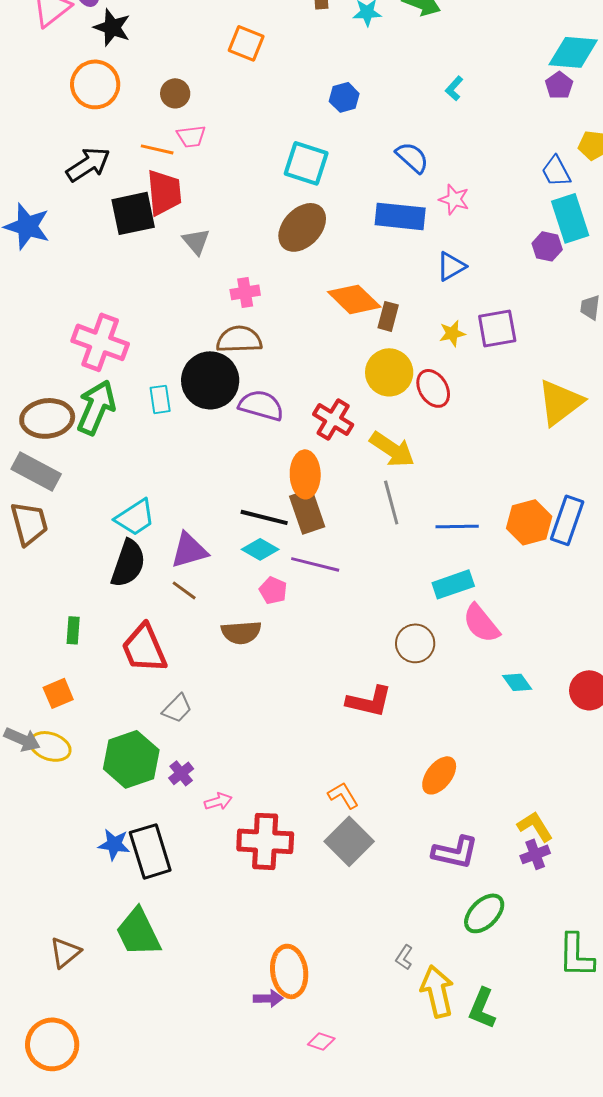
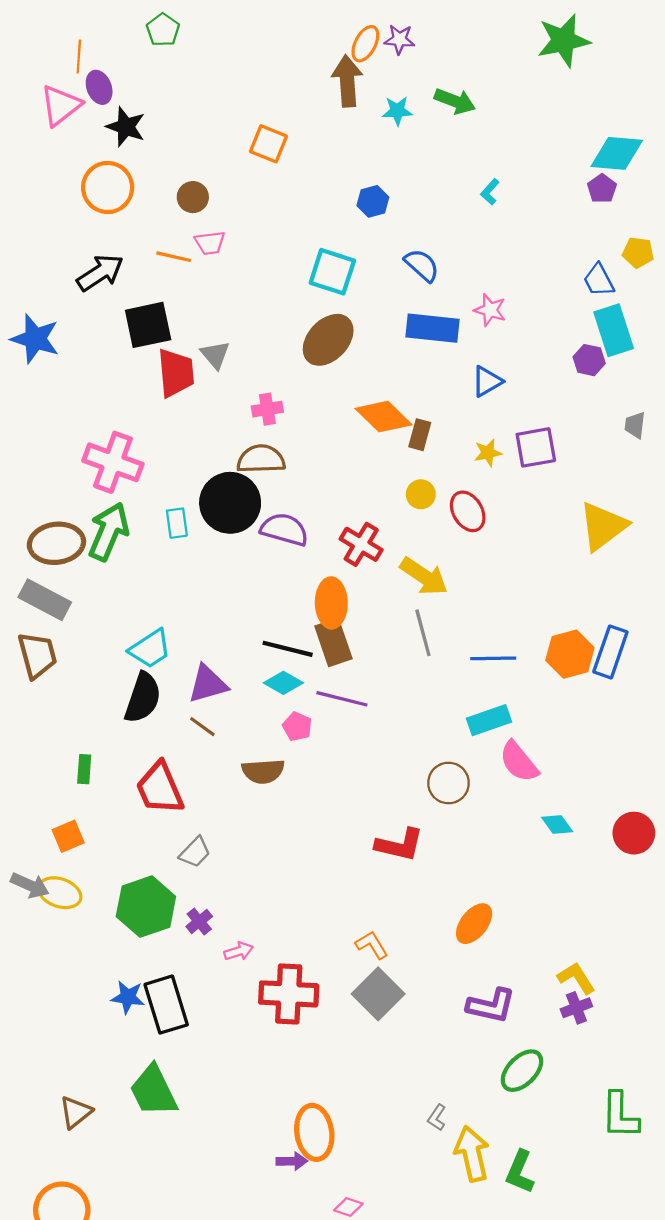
blue semicircle: (412, 157) -> (422, 265), moved
red trapezoid: (164, 192) -> (176, 373), moved
yellow circle: (389, 372) -> (421, 494), size x0.6

